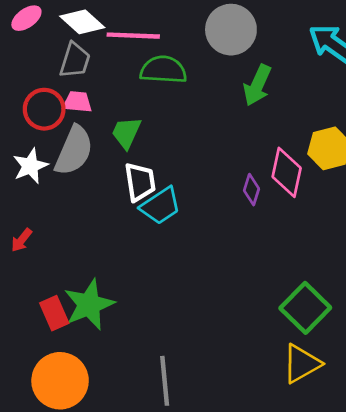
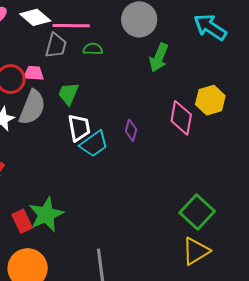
gray trapezoid: (75, 60) -> (56, 46), moved
green semicircle: (163, 70) -> (93, 49), size x0.6
purple diamond: (251, 190) -> (131, 130), moved

